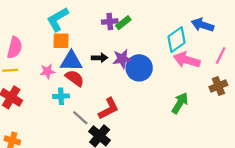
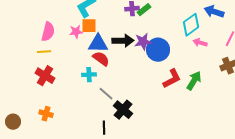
black arrow: (100, 58) -> (123, 41), size x1.5
pink arrow: (187, 60) -> (200, 43), size x0.6
pink star: (47, 71) -> (76, 32), moved
red L-shape: (109, 109) -> (172, 79), moved

